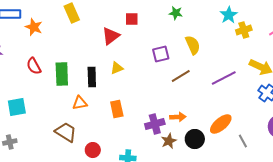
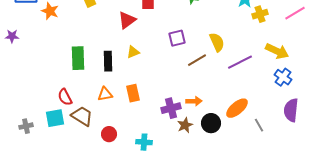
yellow semicircle: (193, 45) -> (217, 42), moved
red semicircle: (34, 66) -> (65, 97), moved
orange triangle: (80, 103) -> (105, 94), moved
cyan square: (17, 107) -> (55, 118), moved

